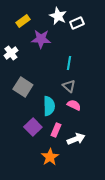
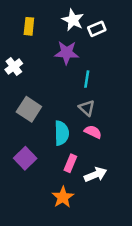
yellow rectangle: (23, 21) -> (29, 26), turned -48
purple star: (41, 39) -> (67, 53), moved
purple square: (33, 127) -> (25, 158), moved

